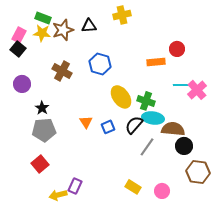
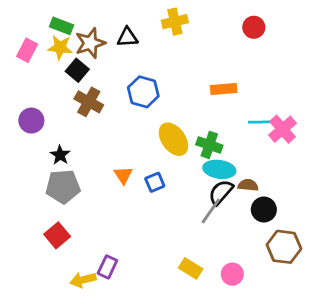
black square: (18, 49) -> (77, 70), moved
red circle: (177, 49) -> (254, 27), moved
black semicircle: (134, 125) -> (221, 192), moved
brown semicircle: (173, 129) -> (248, 185), size x0.6

